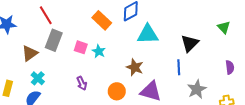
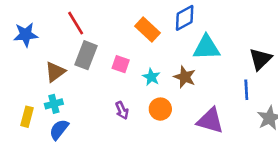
cyan star: (99, 51) -> (151, 77), moved
brown star: (135, 67) -> (185, 77), moved
cyan cross: (38, 78) -> (54, 104), moved, turned 32
orange circle: (117, 91) -> (160, 109), moved

